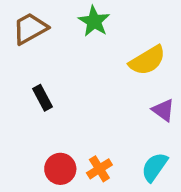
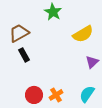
brown trapezoid: (30, 28) -> (19, 33), moved
purple triangle: (163, 110) -> (92, 62), turned 40

